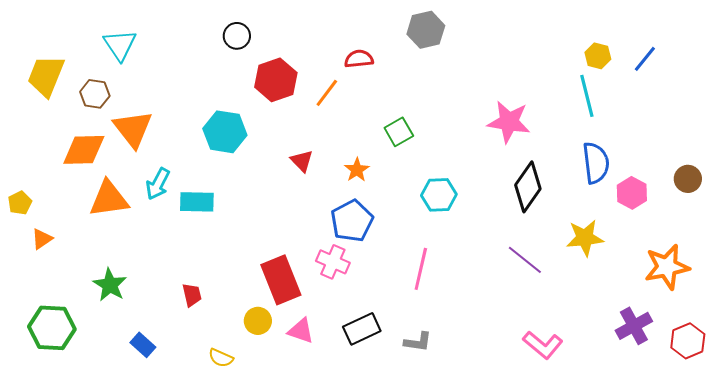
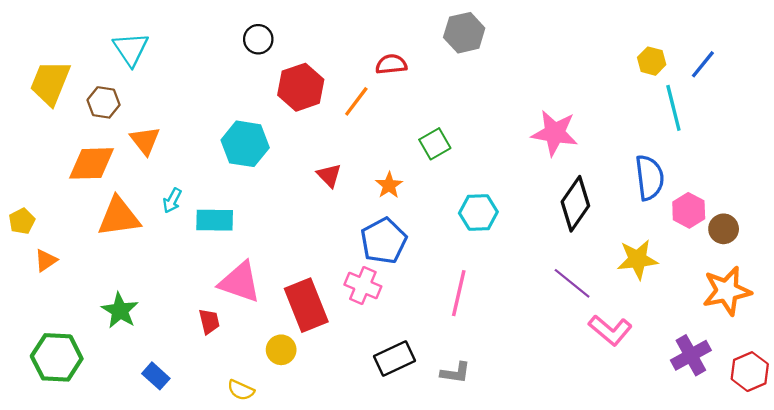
cyan line: (587, 96) -> (673, 108), moved
orange triangle: (133, 129) -> (145, 141), size x0.7
brown circle: (688, 179) -> (724, 229), moved
cyan arrow: (158, 184) -> (172, 200), size x0.7
pink triangle: (301, 331) -> (240, 282), moved, size x1.5
pink L-shape: (543, 345) -> (610, 330), moved

